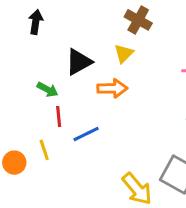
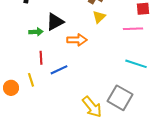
yellow triangle: (124, 53) -> (99, 17), moved
green arrow: (48, 90) -> (36, 32), moved, turned -32

